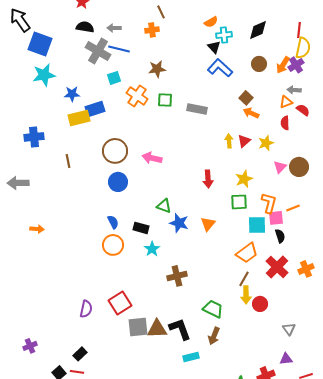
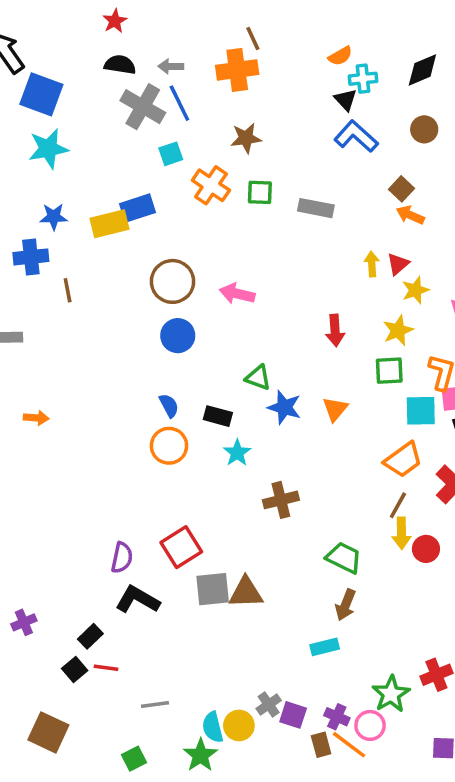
orange cross: (152, 30) -> (237, 70), size x1.6
blue line: (119, 49) -> (179, 103), turned 50
blue star: (72, 94) -> (54, 217), moved
yellow star: (266, 143) -> (415, 290), moved
brown line: (68, 161) -> (68, 290), moved
black L-shape: (180, 329) -> (138, 600), moved, turned -40
black rectangle: (80, 354) -> (90, 636), moved
cyan rectangle: (191, 357) -> (325, 647), moved

